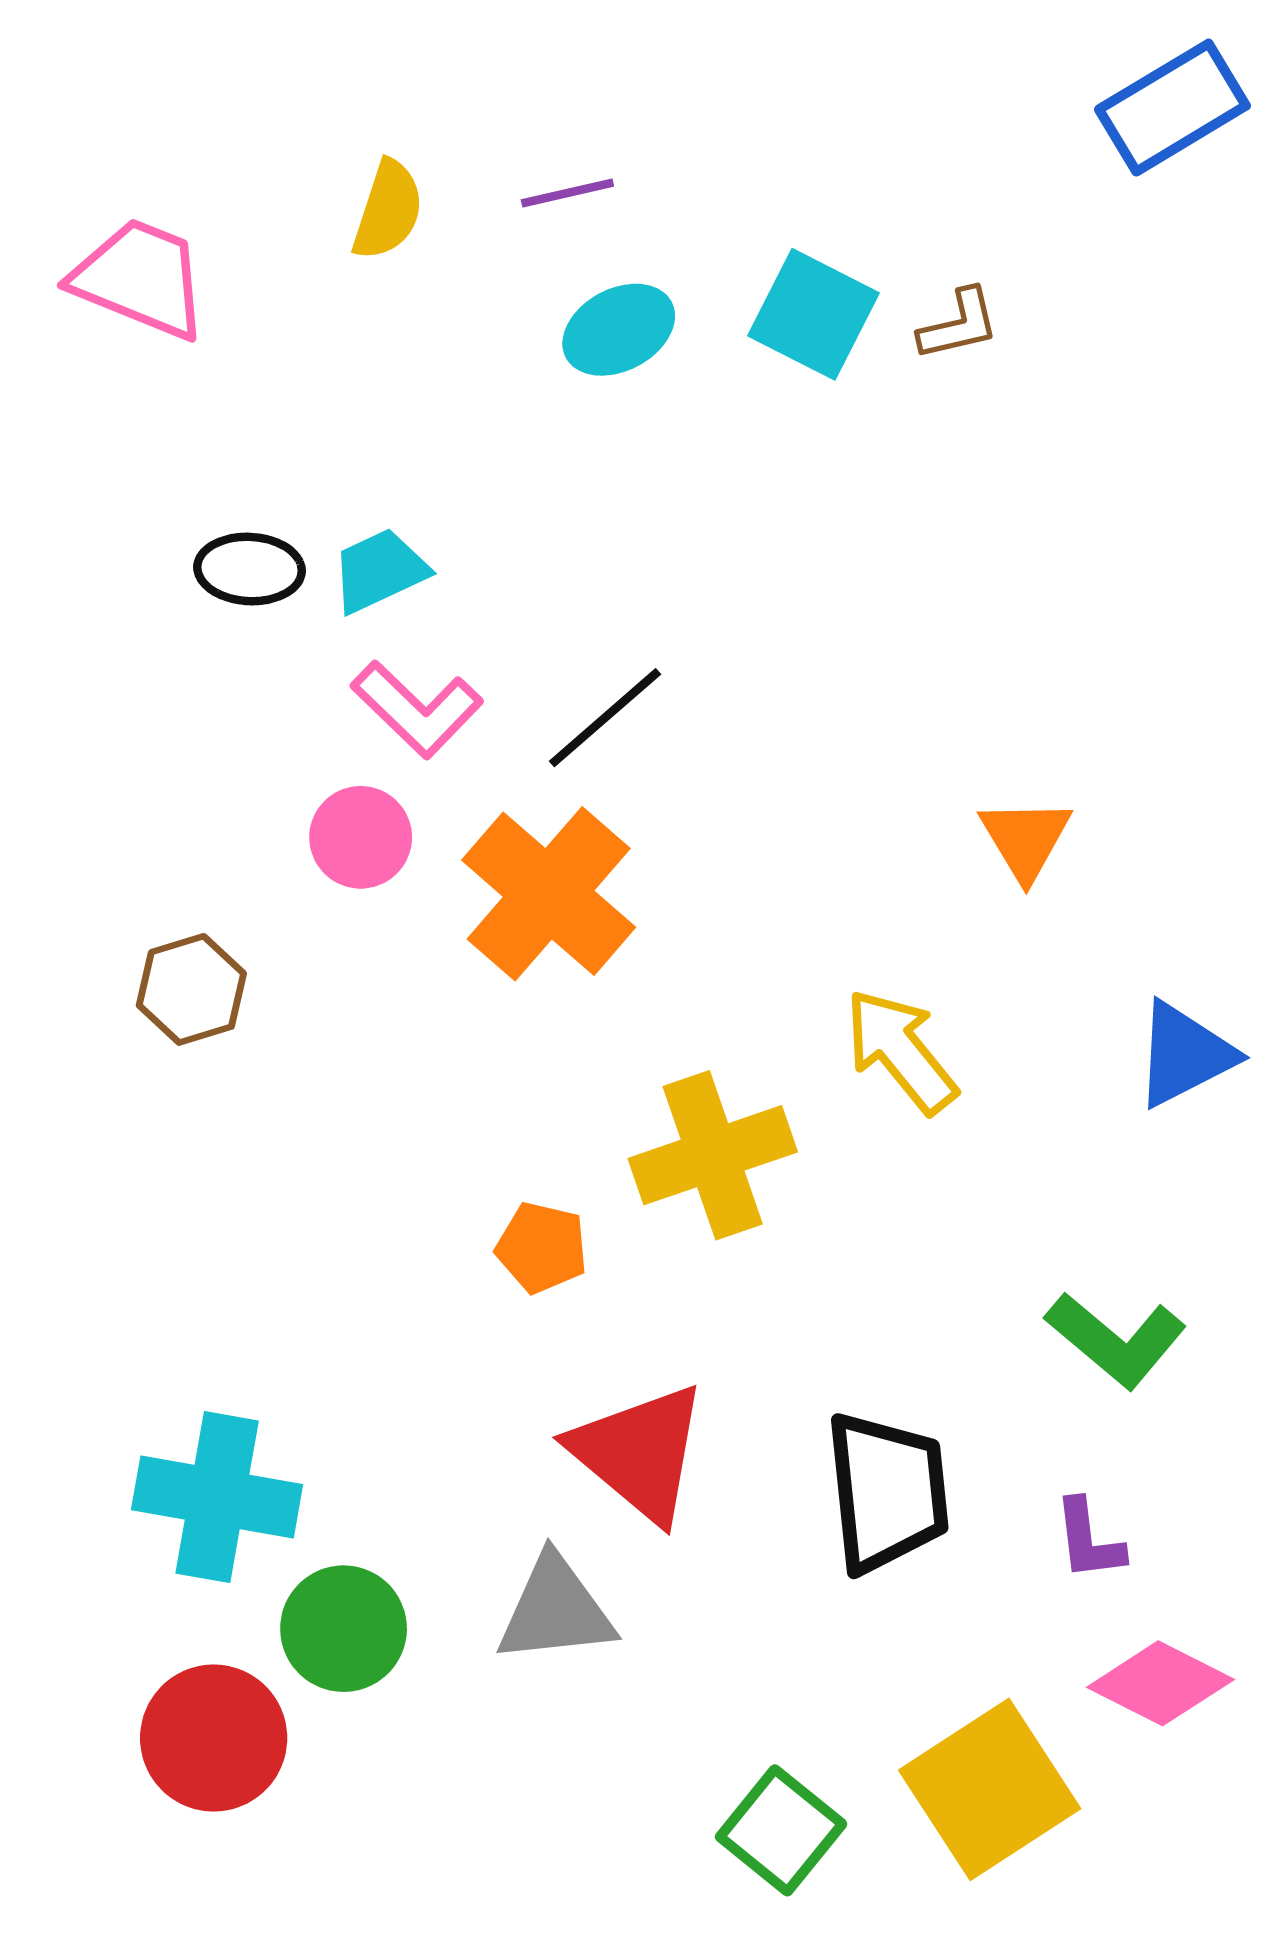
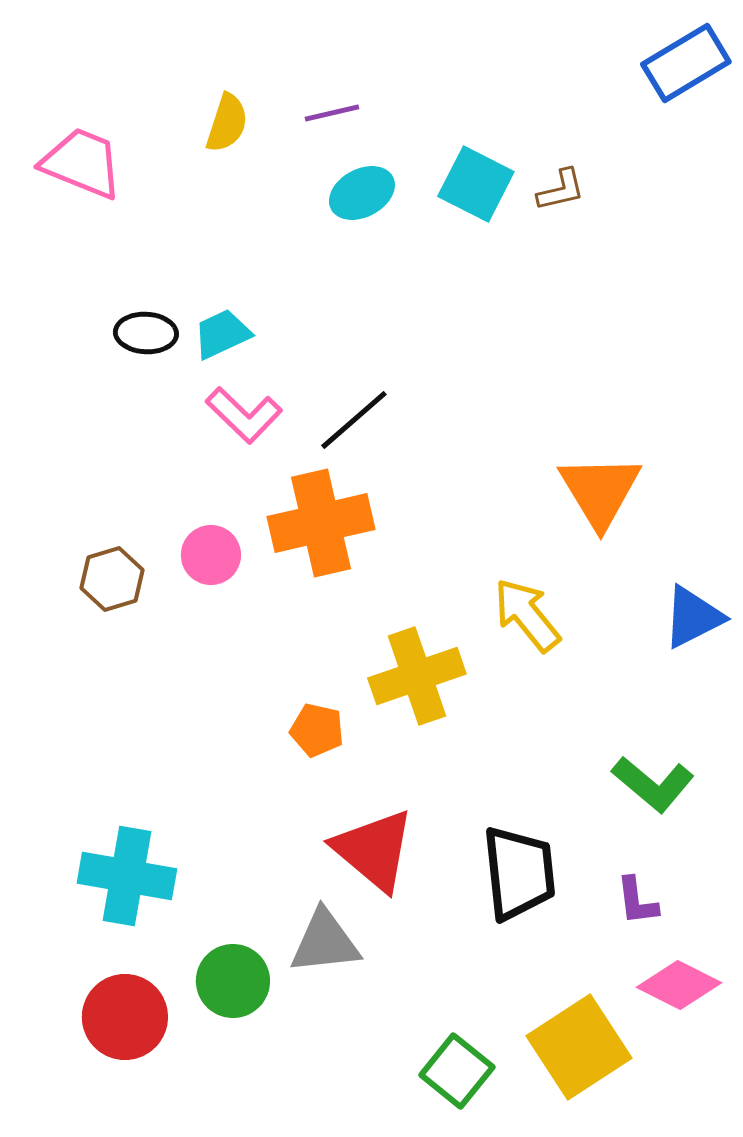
pink circle: (361, 837) -> (211, 555), moved
orange triangle: (1025, 839) -> (600, 491), size x1.5
orange cross: (549, 894) -> (321, 523), turned 36
green circle: (344, 1629) -> (233, 981), moved

